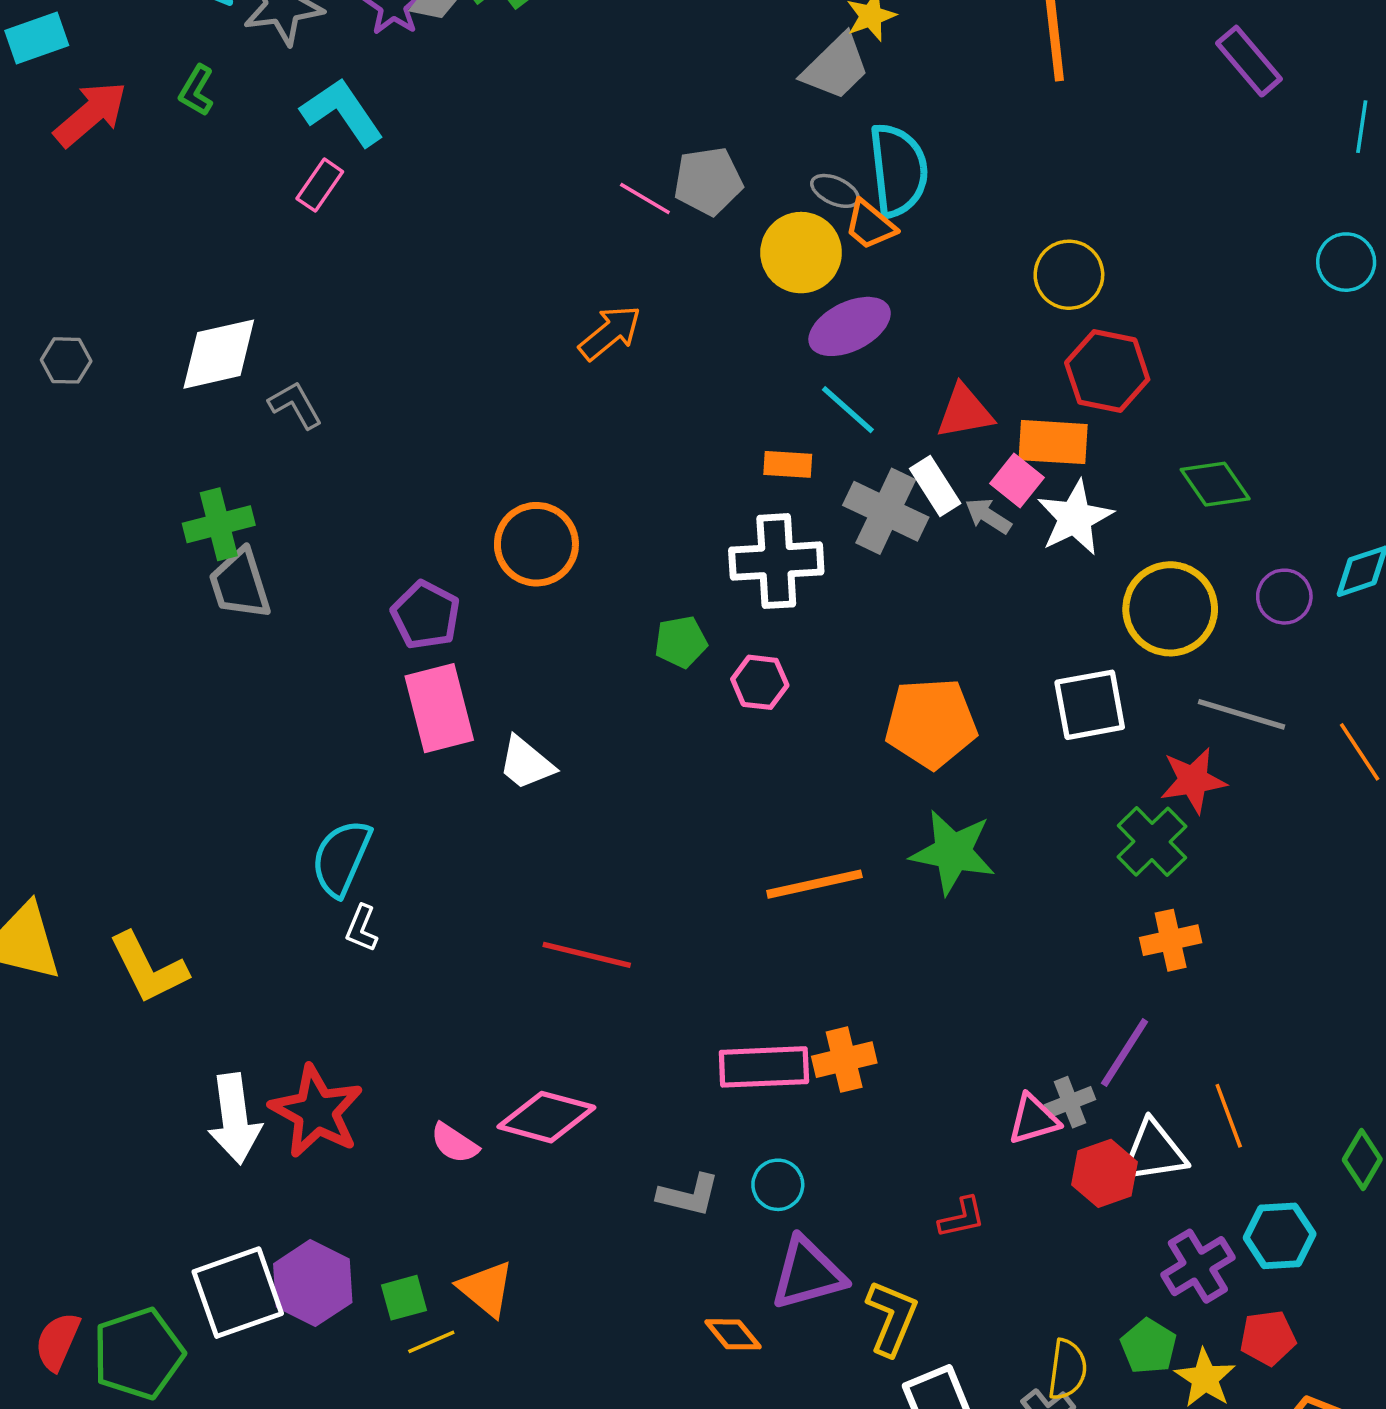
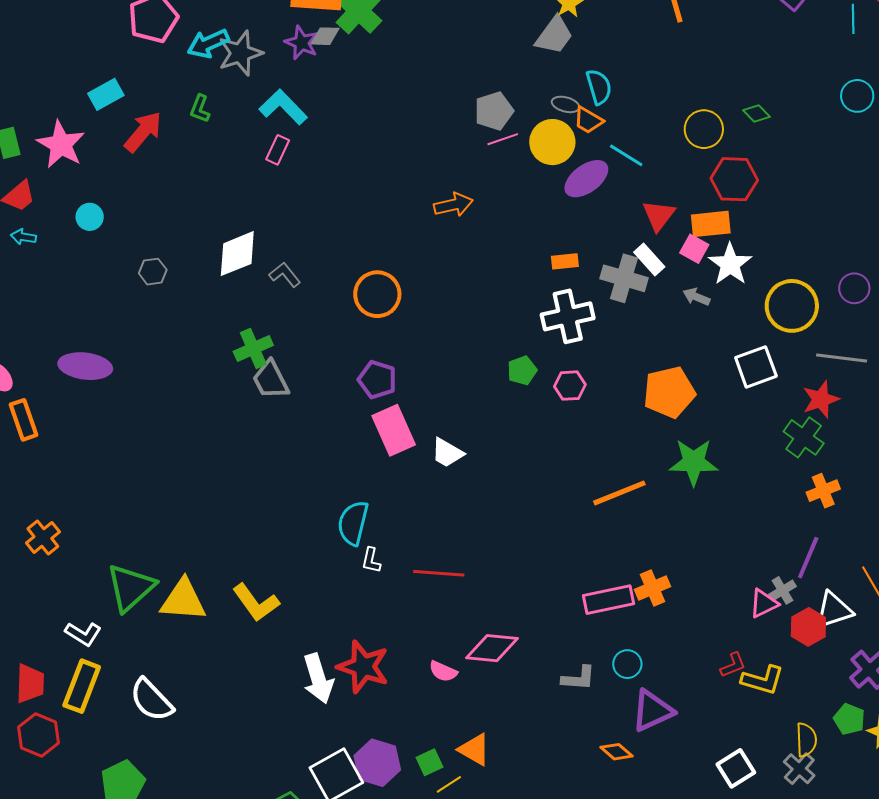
cyan semicircle: (898, 170) -> (599, 87), size x0.7
pink line: (645, 198) -> (503, 139), moved, turned -40
orange arrow: (610, 333) -> (453, 205), turned 36
cyan line: (848, 410) -> (626, 155), moved
red triangle: (965, 412) -> (659, 215), turned -33
green diamond: (1215, 484) -> (756, 114), moved, size x0.7
gray arrow: (988, 516) -> (696, 297), moved
orange circle: (536, 544) -> (377, 294), moved
red line: (587, 955) -> (439, 573), moved
yellow L-shape: (892, 1318) -> (763, 680), moved, turned 93

